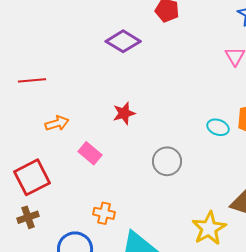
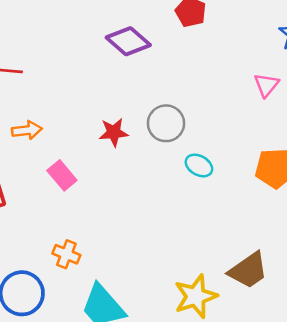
cyan ellipse: (218, 127) -> (199, 165), moved
gray circle: (167, 161) -> (166, 123), moved

